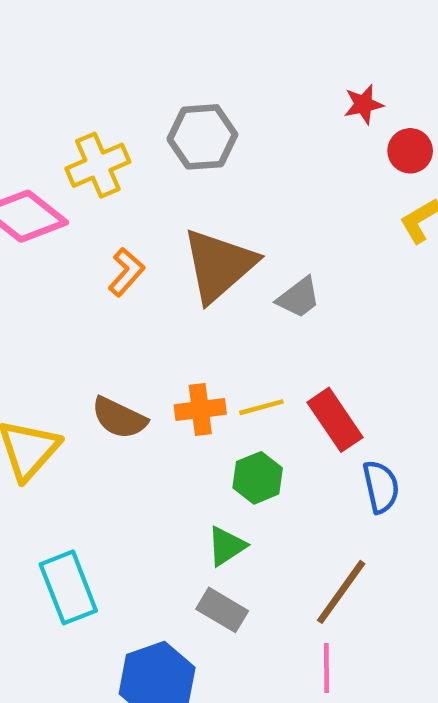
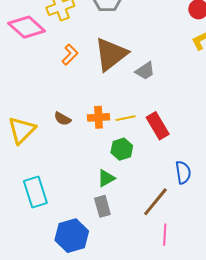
brown semicircle: (119, 418) -> (63, 119), size x0.7
blue semicircle: (381, 487) -> (183, 172), moved
gray rectangle: (222, 610) -> (102, 206), turned 40
pink line: (326, 668) -> (165, 235), moved

